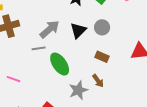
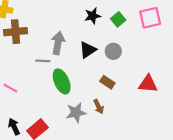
gray arrow: (50, 29) -> (58, 43), turned -50

